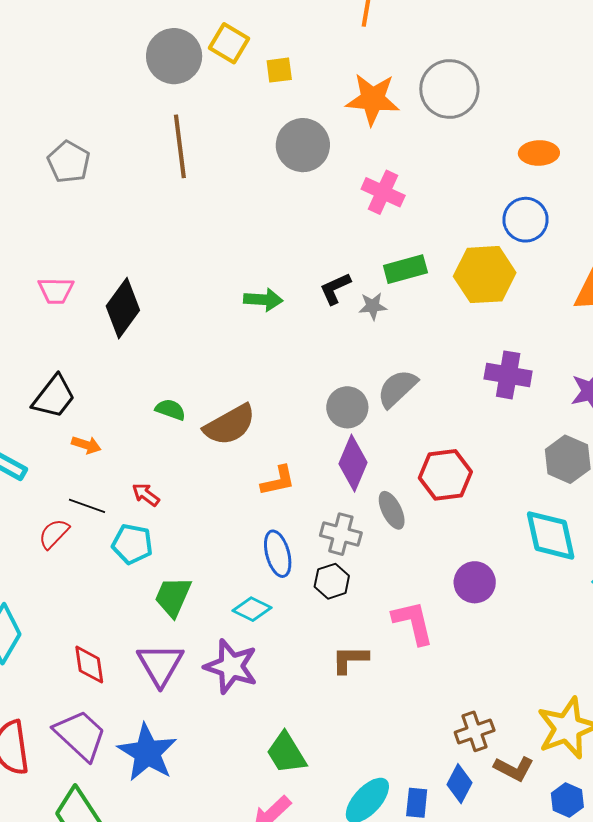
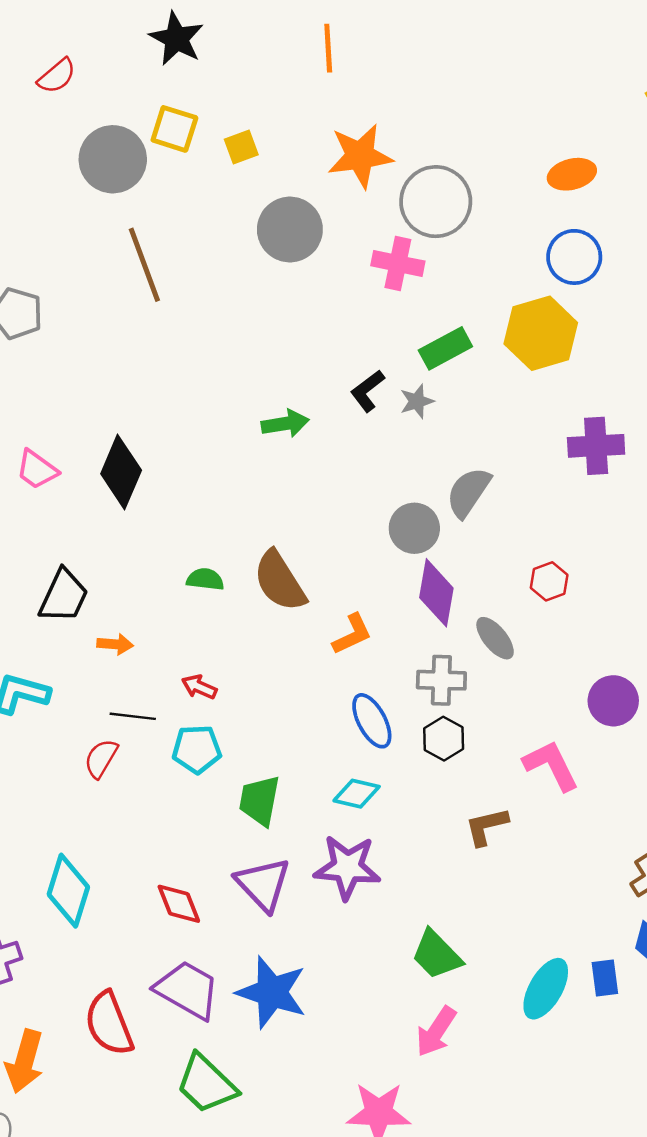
gray circle: (449, 89) -> (436, 202), moved
pink trapezoid: (56, 291) -> (37, 470), turned 48
brown semicircle: (230, 425) -> (280, 581), turned 100
red hexagon: (445, 475) -> (549, 581), size x0.6

